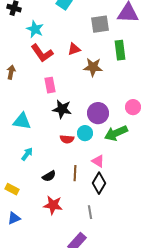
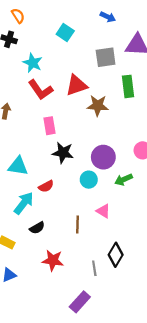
red triangle: (74, 49) -> (76, 85), size x1.5
green arrow: (116, 133) -> (124, 180), size x0.7
red semicircle: (67, 139) -> (46, 186), moved, turned -32
cyan arrow: (27, 154) -> (24, 203), size x1.5
black semicircle: (49, 176) -> (37, 228), moved
black diamond: (99, 183) -> (116, 255), moved

